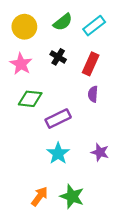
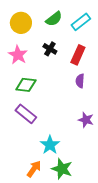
purple rectangle: (58, 119) -> (26, 114), moved, turned 65
purple star: (100, 152) -> (86, 120), moved
cyan star: (58, 153) -> (50, 145), moved

